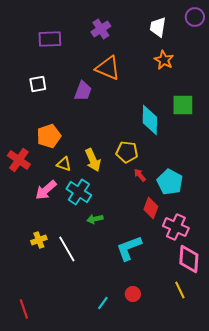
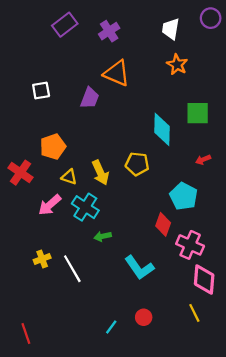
purple rectangle: (50, 39) -> (65, 25), moved, turned -35
red arrow: (140, 175) -> (203, 160), moved, turned -72
cyan L-shape: (129, 248) -> (139, 268), turned -104

